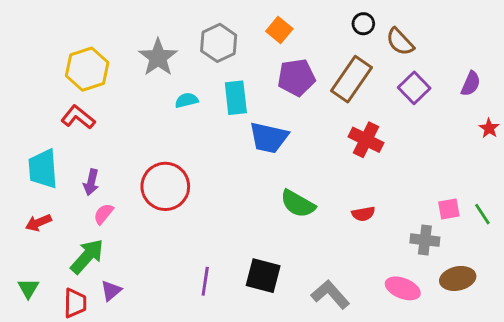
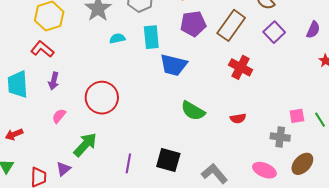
purple arrow: (91, 182) -> (54, 81), moved
red arrow: (38, 223) -> (14, 134), moved
green arrow: (87, 256) -> (85, 145), moved
brown ellipse: (458, 278) -> (302, 164), turned -35

